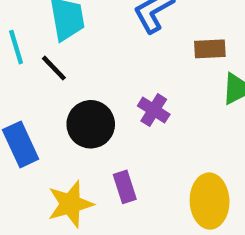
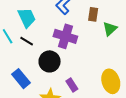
brown rectangle: (210, 49) -> (93, 14), turned -64
purple cross: (154, 110) -> (65, 36), moved, size x1.6

